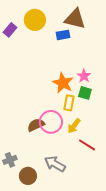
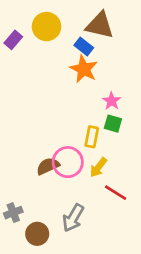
blue rectangle: (63, 35) -> (84, 47), turned 48
orange star: (63, 83) -> (84, 69), moved
gray arrow: (55, 164) -> (73, 218), turned -90

